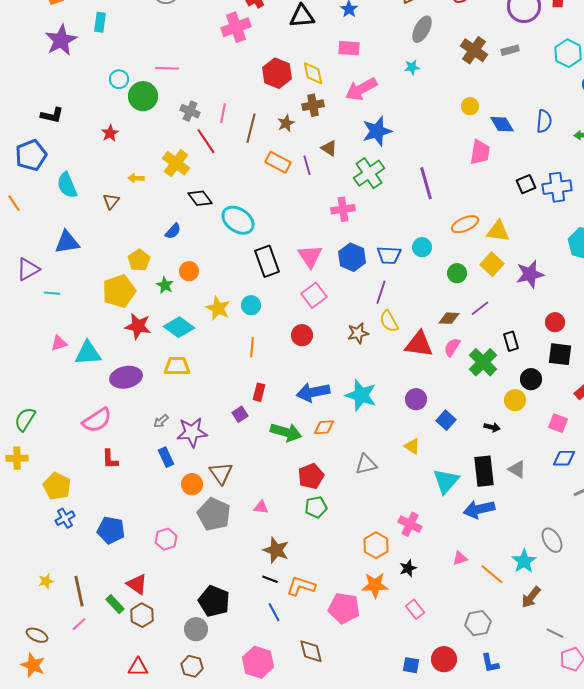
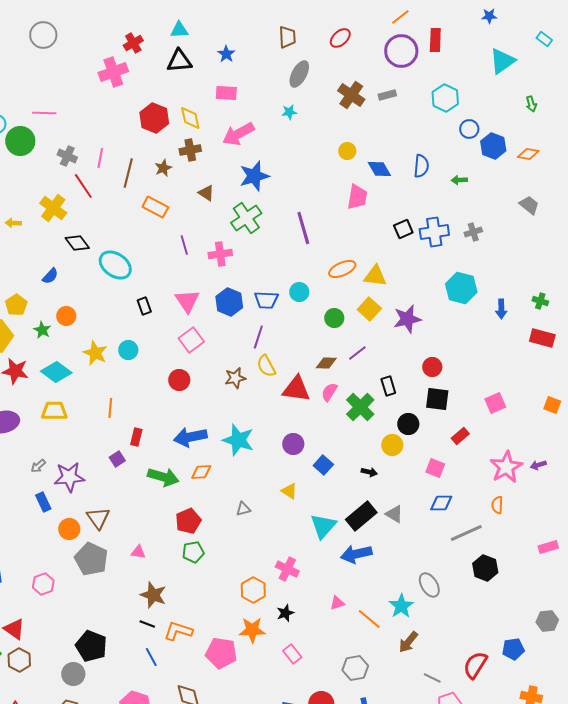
purple line: (307, 165) -> (184, 245), moved
black rectangle: (267, 261) -> (144, 306), size x0.6
orange line: (252, 347) -> (110, 408), moved
gray triangle: (366, 464) -> (243, 509), size x0.7
black rectangle: (484, 471) -> (361, 516), turned 56

